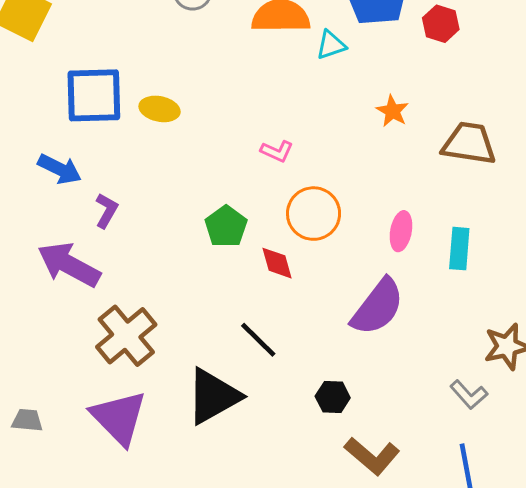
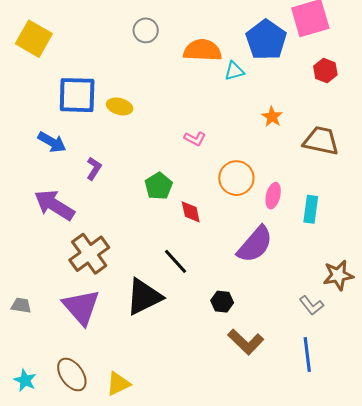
red hexagon: (441, 24) -> (325, 71), moved
purple L-shape: (107, 211) -> (94, 169), moved
orange circle: (314, 214) -> (236, 178), moved

